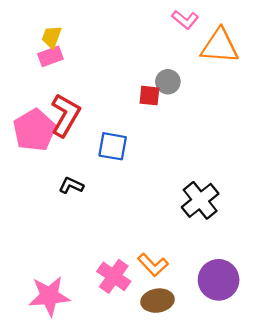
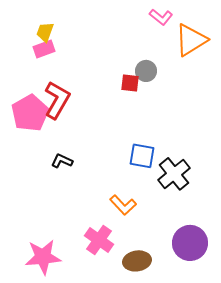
orange triangle: (220, 46) -> (191, 40), turned -36
blue square: (113, 146) -> (142, 156), moved
orange L-shape: (153, 265) -> (123, 205), moved

